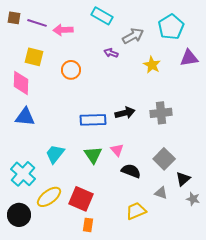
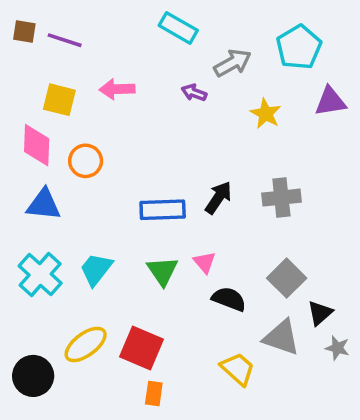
pink arrow: (63, 30) -> (117, 89), moved
orange circle: (71, 70) -> (86, 161), moved
black arrow: (125, 113) -> (218, 198), turned -42
cyan cross: (23, 174) -> (40, 275), moved
gray triangle: (161, 193) -> (281, 337), size x1.6
yellow trapezoid: (136, 211) -> (238, 369), turned 65

